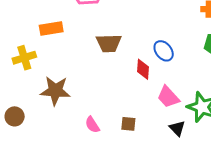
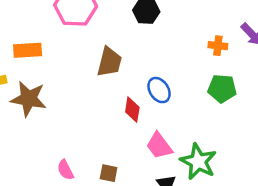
brown trapezoid: (109, 43) -> (109, 62), moved, turned -80
brown star: (55, 91) -> (29, 99), moved

